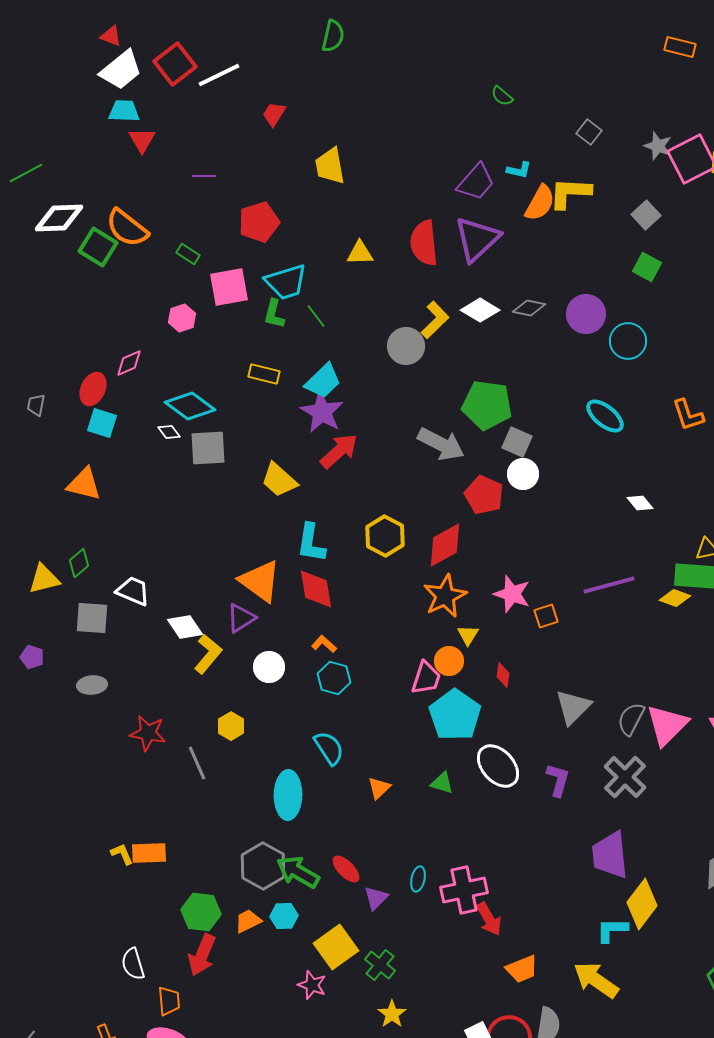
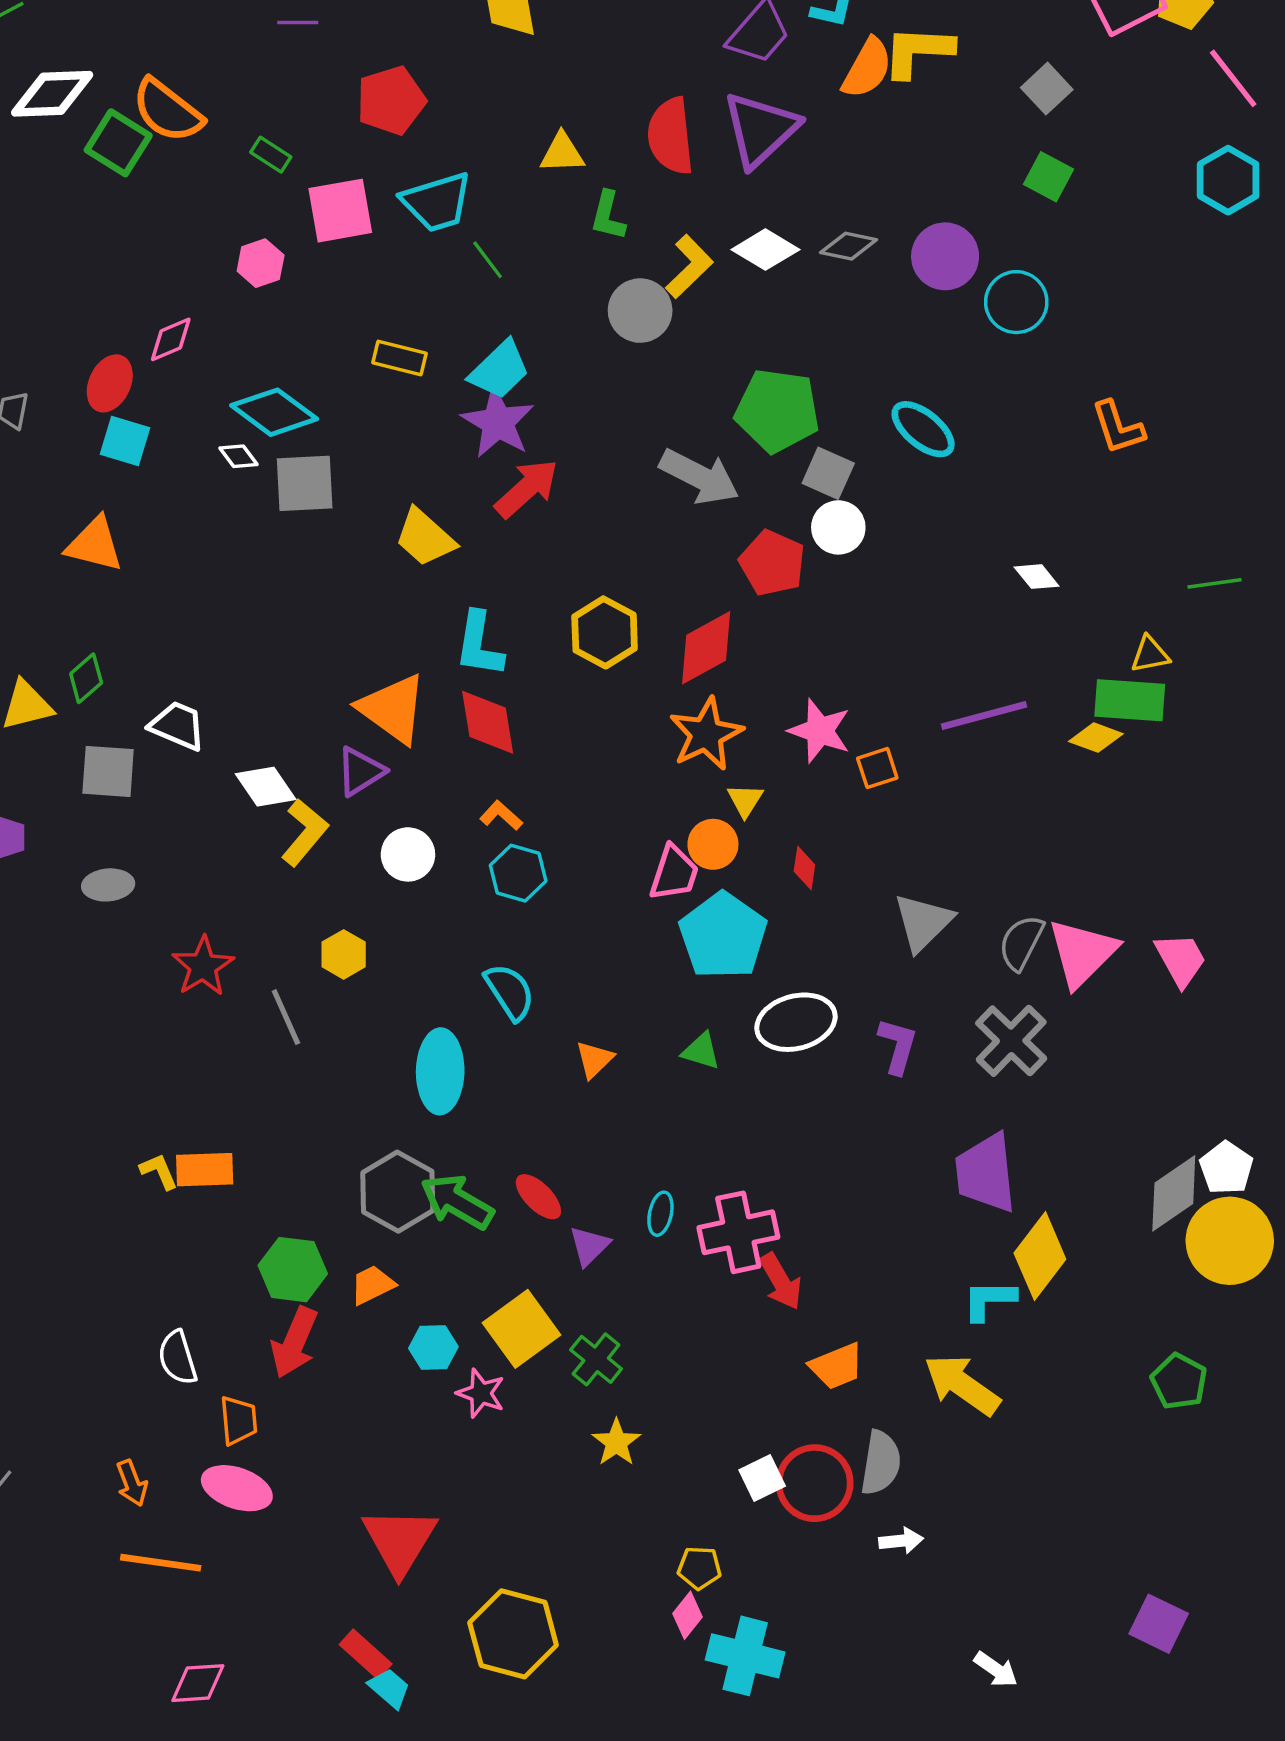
green L-shape: (274, 314) -> (608, 216), moved
cyan ellipse: (605, 416) -> (923, 429), moved
red star: (148, 733) -> (203, 966), turned 30
white ellipse: (498, 766) -> (796, 1022), turned -63
cyan hexagon: (284, 916) -> (433, 1348), moved

